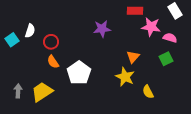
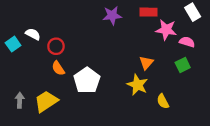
purple star: (102, 29) -> (112, 15), moved
white semicircle: (30, 31) -> (33, 34), turned -80

